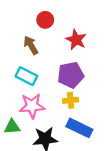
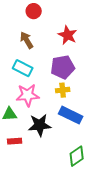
red circle: (45, 20) -> (34, 11), moved

